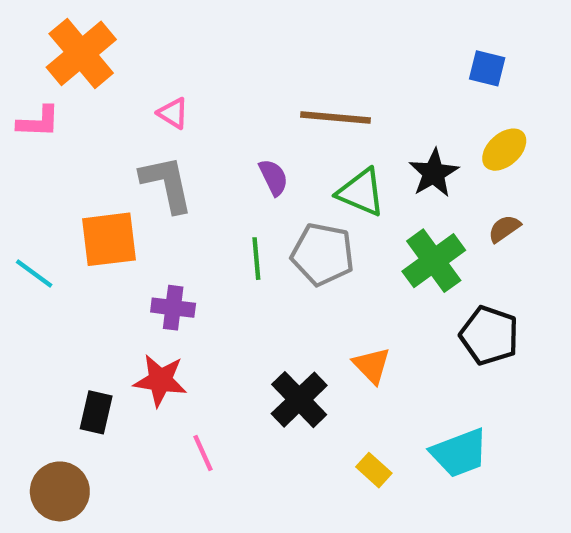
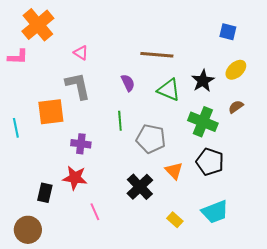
gray pentagon: (323, 254) -> (151, 139), moved
green cross: (434, 261) -> (203, 122), turned -32
cyan line: (34, 273) -> (16, 128), turned 42
black pentagon: (489, 335) -> (210, 162), moved

